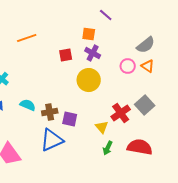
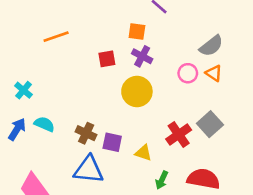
cyan semicircle: (28, 105) -> (44, 124), moved
brown cross: (50, 112) -> (86, 133), turned 35
yellow triangle: (102, 127) -> (143, 153), moved, turned -32
blue triangle: (52, 140) -> (89, 170), turned 30

